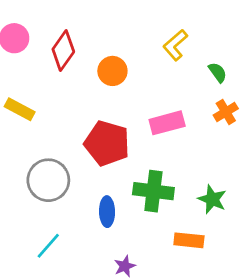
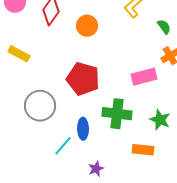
pink rectangle: (167, 123) -> (144, 77), moved
cyan line: (48, 246) -> (63, 146), moved

